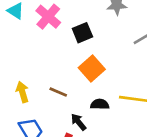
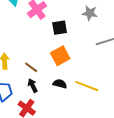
black arrow: (79, 122) -> (33, 86), moved

